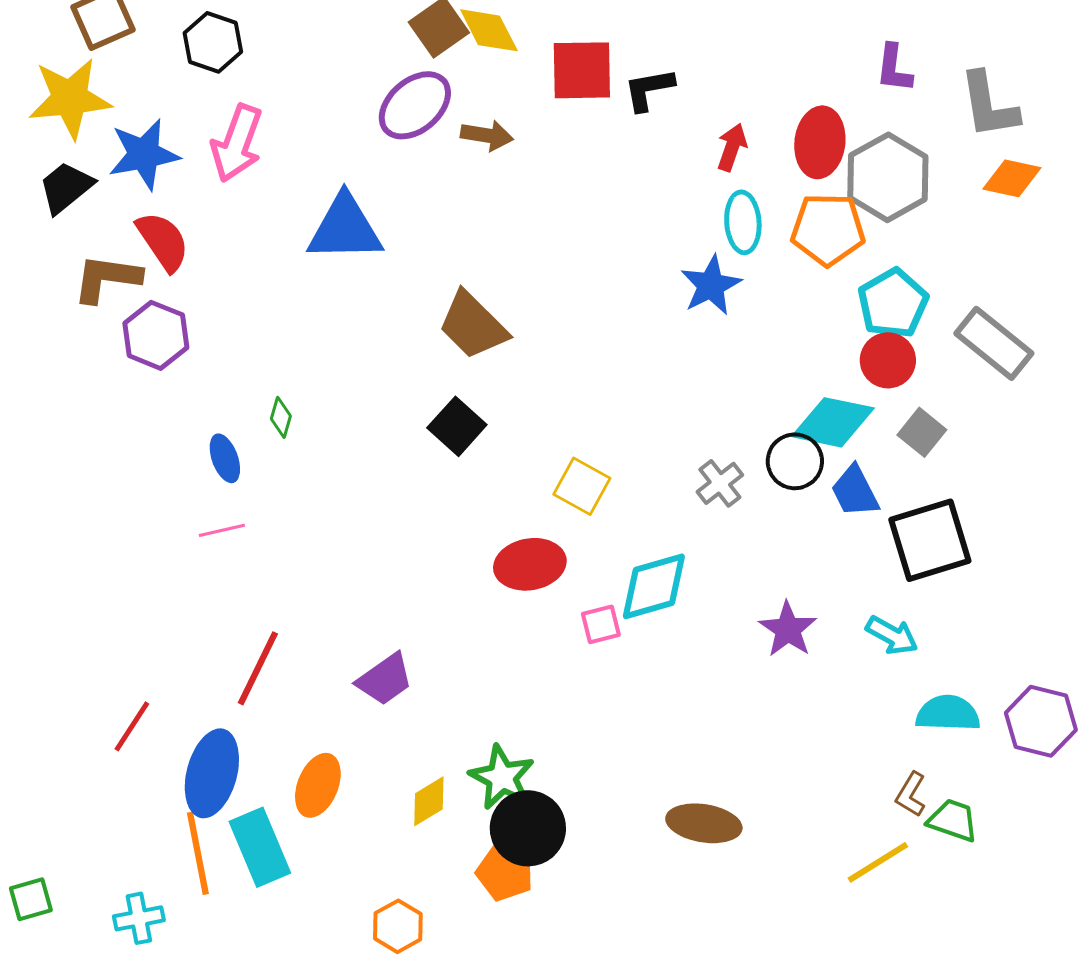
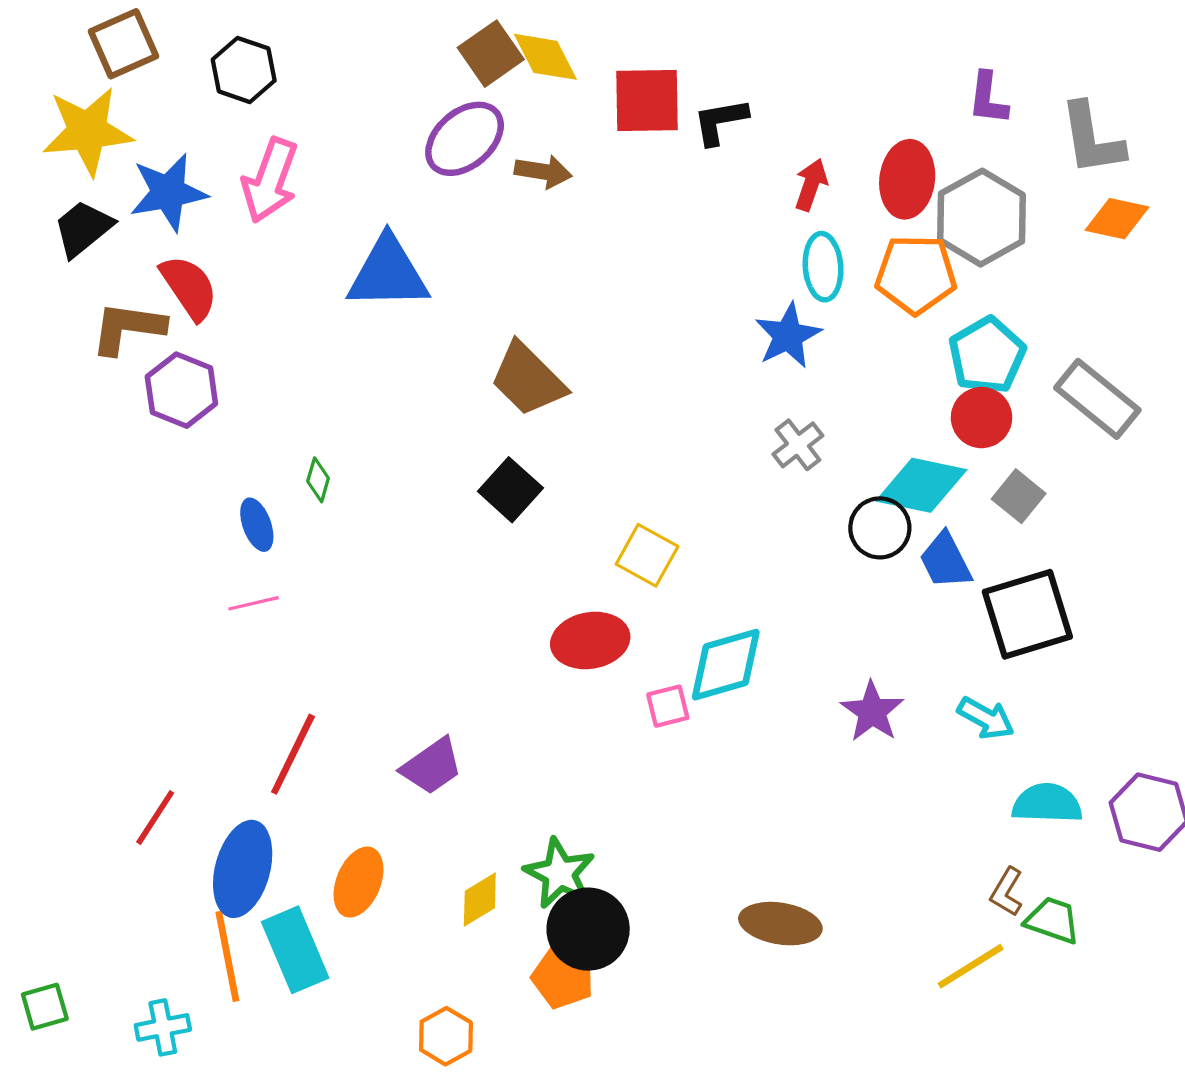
gray cross: (720, 483) -> (798, 445), moved

